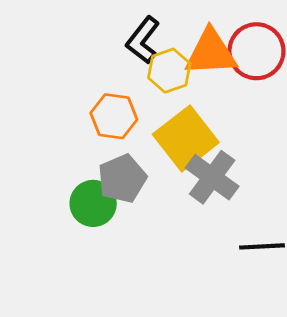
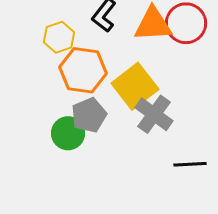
yellow hexagon: (169, 71) -> (59, 37), moved
orange hexagon: (114, 116) -> (83, 70), size x1.4

